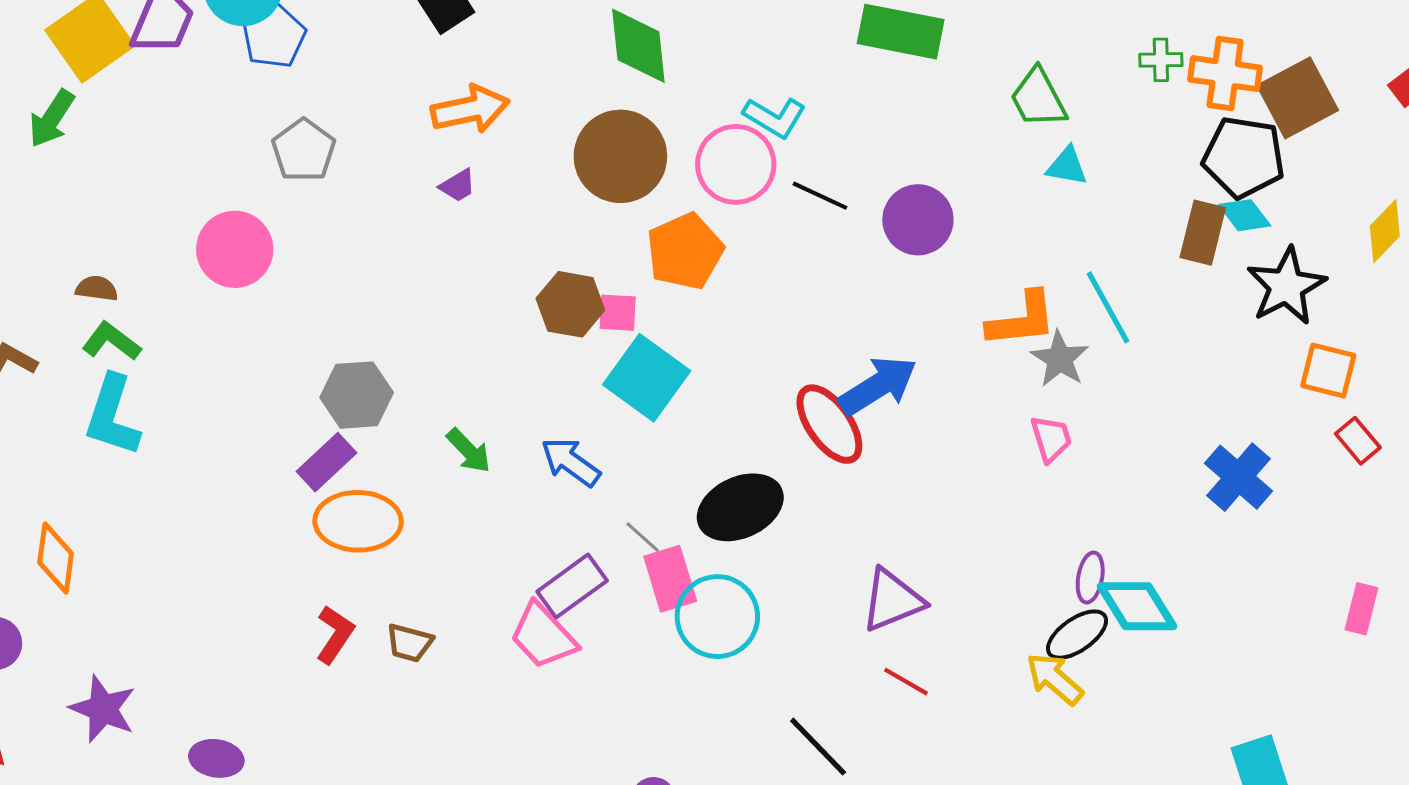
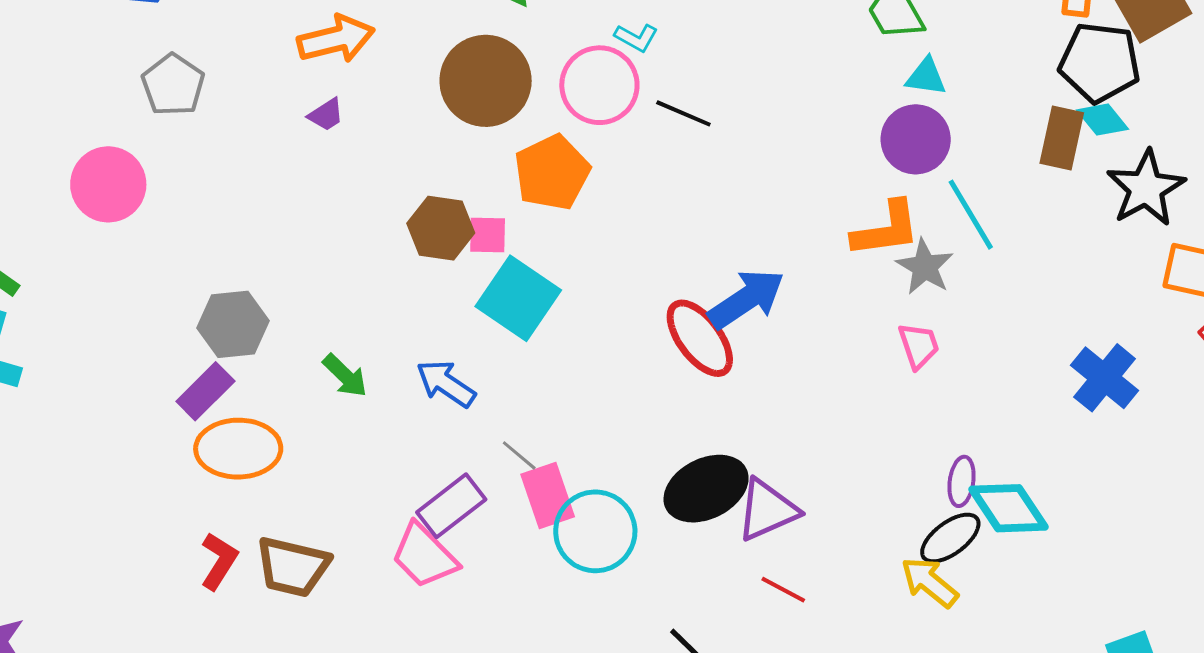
cyan L-shape: (775, 117) -> (636, 38), size x0.7
purple circle: (918, 220) -> (916, 139), moved
black ellipse: (740, 507) -> (706, 489), moved
brown trapezoid: (410, 643) -> (293, 567), size x1.6

